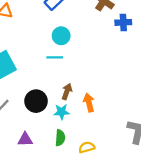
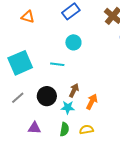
cyan line: (55, 57) -> (57, 64), moved
orange arrow: (89, 103) -> (92, 102), turned 35
yellow semicircle: (87, 147) -> (86, 130), moved

